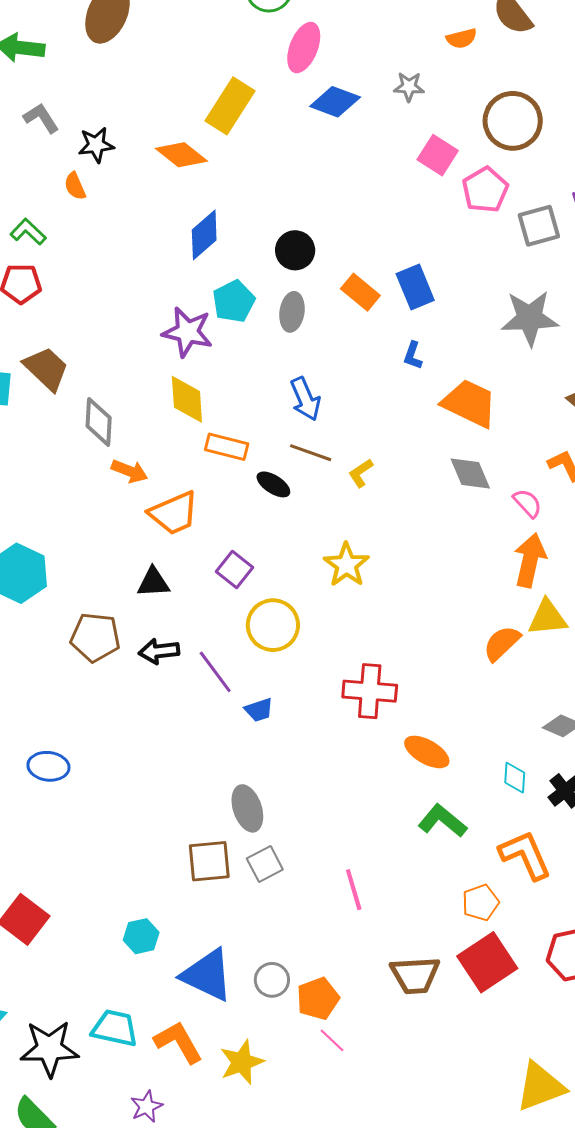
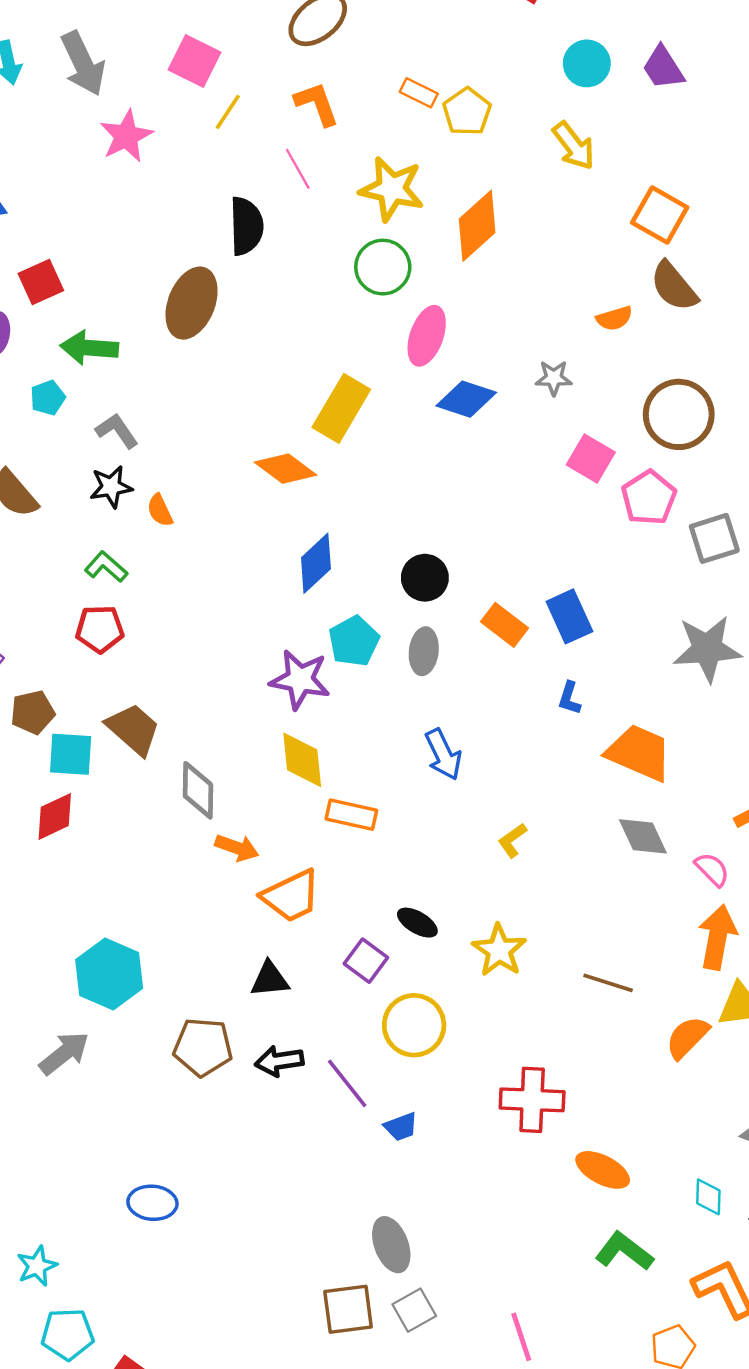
black star: (96, 145) -> (111, 487), moved
brown line: (311, 453) -> (608, 983), moved
black ellipse: (273, 484) -> (417, 923), moved

